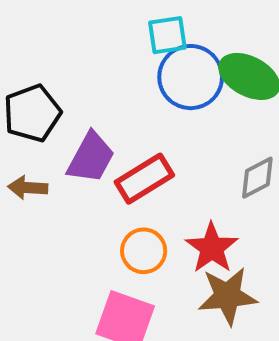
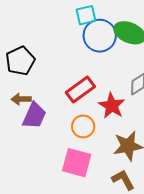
purple trapezoid: (91, 158) -> (34, 116), moved
red star: (212, 248) -> (112, 106), moved

